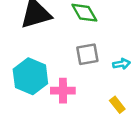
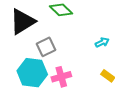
gray square: (87, 54) -> (46, 47), moved

